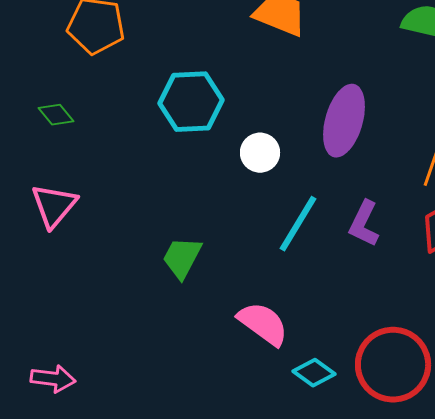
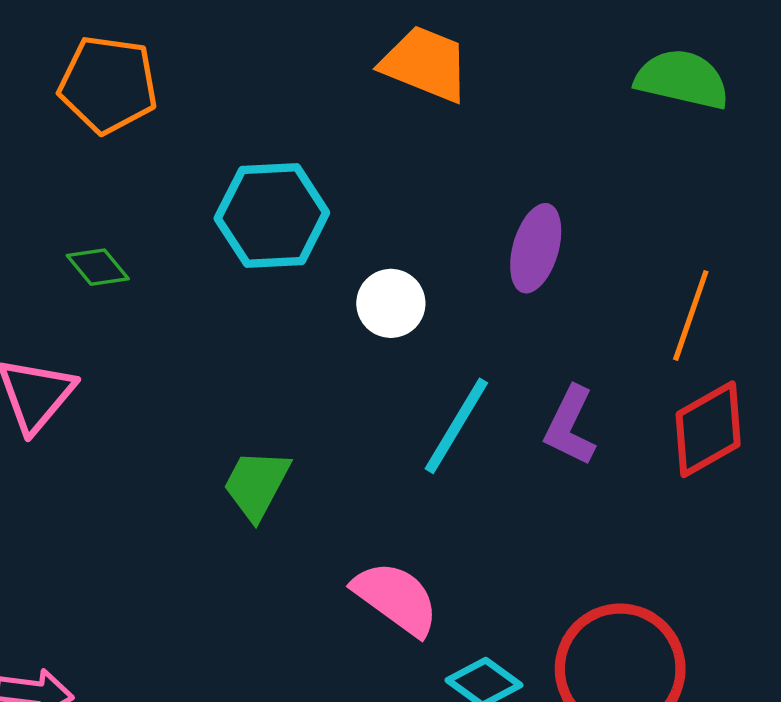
green diamond: (56, 115) -> (98, 267), moved
purple ellipse: (344, 121) -> (536, 248), size x0.7

